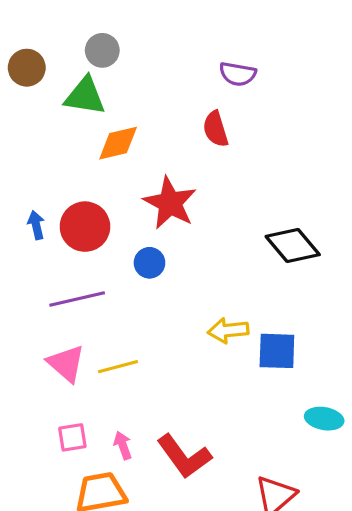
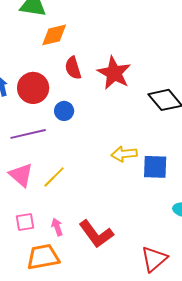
red semicircle: (216, 129) -> (73, 68), moved
red star: (170, 203) -> (114, 73), moved
blue circle: (149, 263) -> (64, 111), moved
yellow line: (118, 367) -> (54, 177), turned -30

